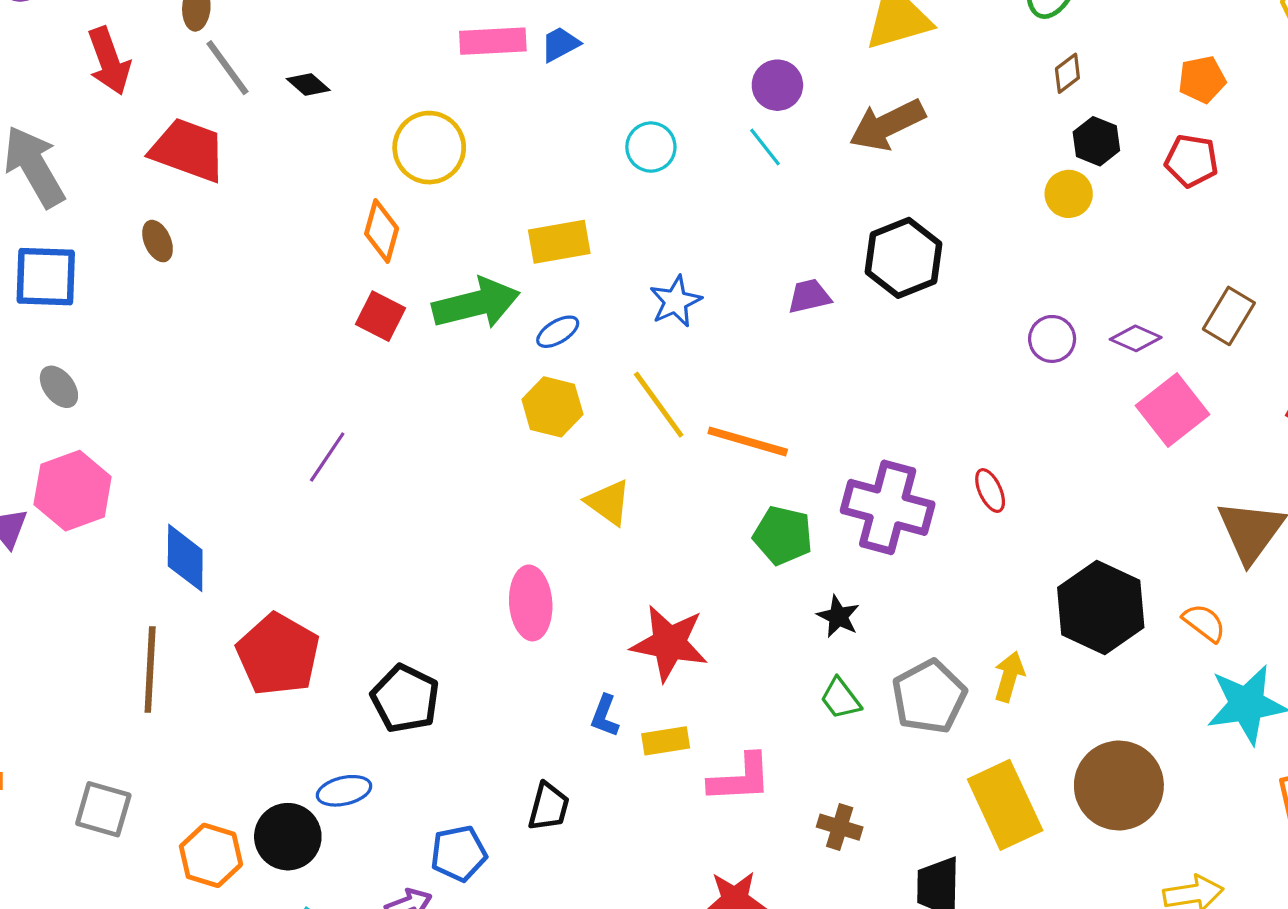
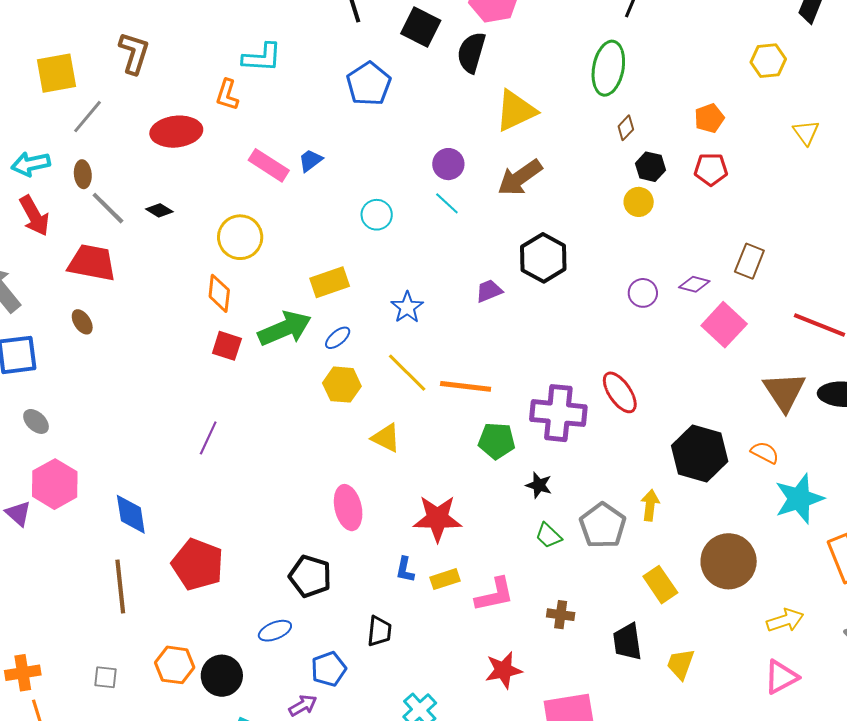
pink rectangle: (493, 41) -> (269, 165), turned 45
red ellipse: (990, 490) -> (620, 392), size x1.6
black pentagon: (405, 699) -> (310, 576), moved
blue ellipse: (344, 791) -> (275, 631), moved
yellow rectangle: (1005, 805) -> (660, 585), size x0.7
gray square: (103, 809) -> (105, 677), size x0.7
orange hexagon: (211, 855) -> (175, 665), moved

